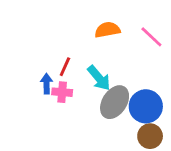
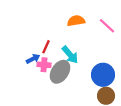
blue arrow: (47, 84) -> (33, 59), turned 64
gray ellipse: (115, 102) -> (60, 72), moved

